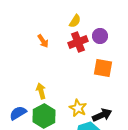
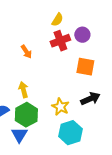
orange arrow: (43, 41) -> (26, 52), moved
black arrow: (102, 115) -> (90, 99), moved

